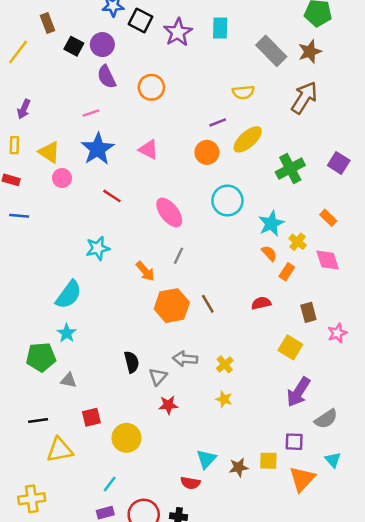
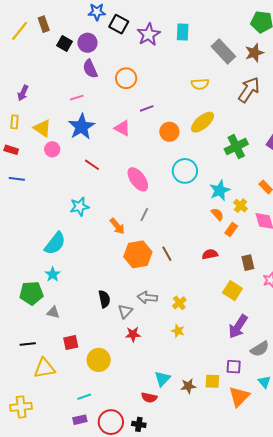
yellow line: (18, 52) -> (20, 31), moved
purple line: (218, 122) -> (147, 108), moved
cyan line: (110, 484) -> (84, 397), turned 32

